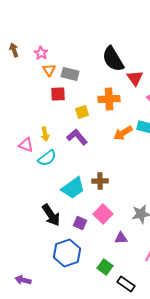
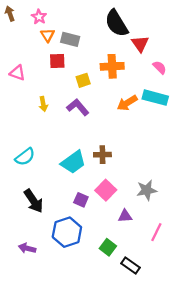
pink triangle: (26, 145) -> (17, 73), moved
cyan semicircle: (47, 158) -> (25, 157), moved
black arrow: (51, 215) -> (34, 201), moved
purple arrow: (23, 280) -> (27, 248), moved

